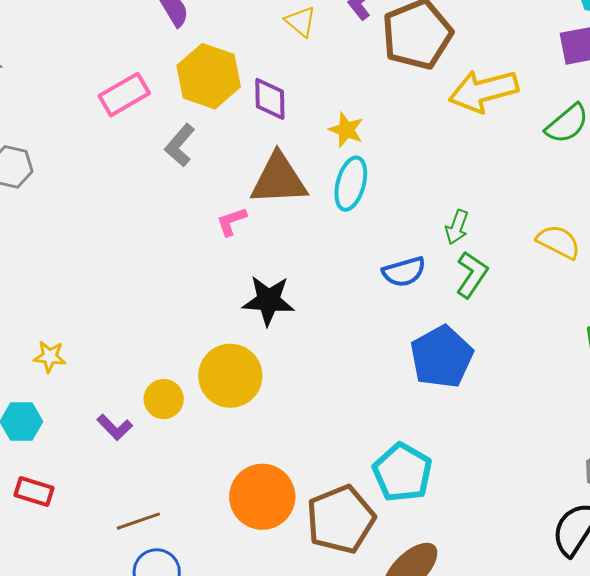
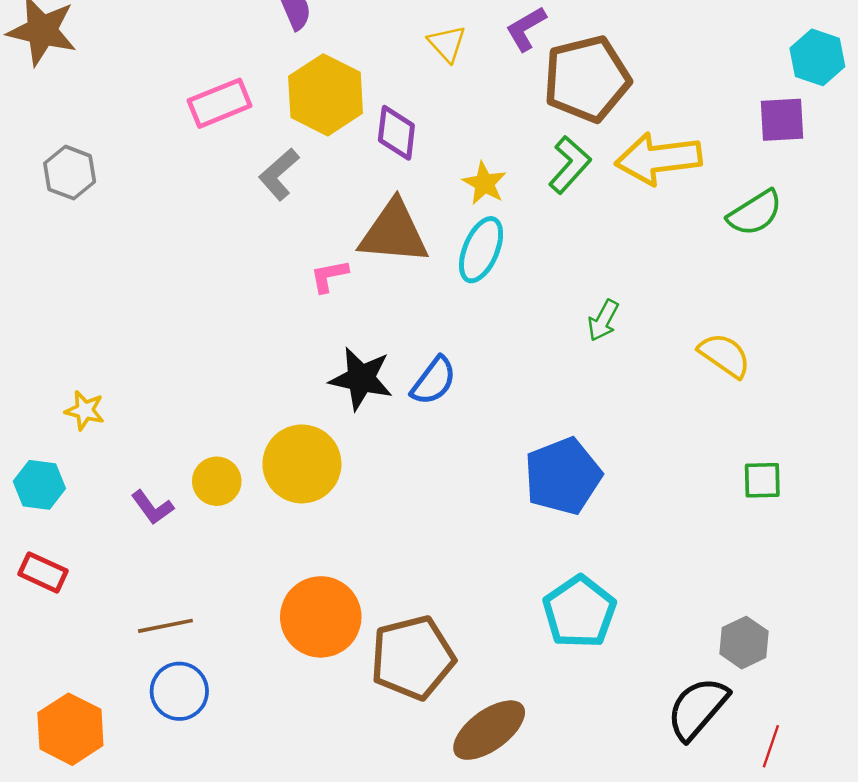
blue semicircle: (404, 272) -> (434, 381), moved, turned -45
green L-shape: (472, 275) -> (570, 165), moved
cyan pentagon: (402, 472) -> (579, 612), moved

